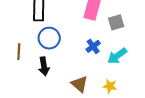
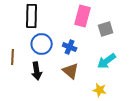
blue cross: (93, 46) -> (70, 47), moved, turned -32
brown triangle: (80, 84) -> (71, 71), moved

